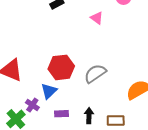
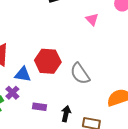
gray semicircle: (95, 74) -> (80, 74), turned -100
blue triangle: (49, 91) -> (23, 74), moved, turned 42

